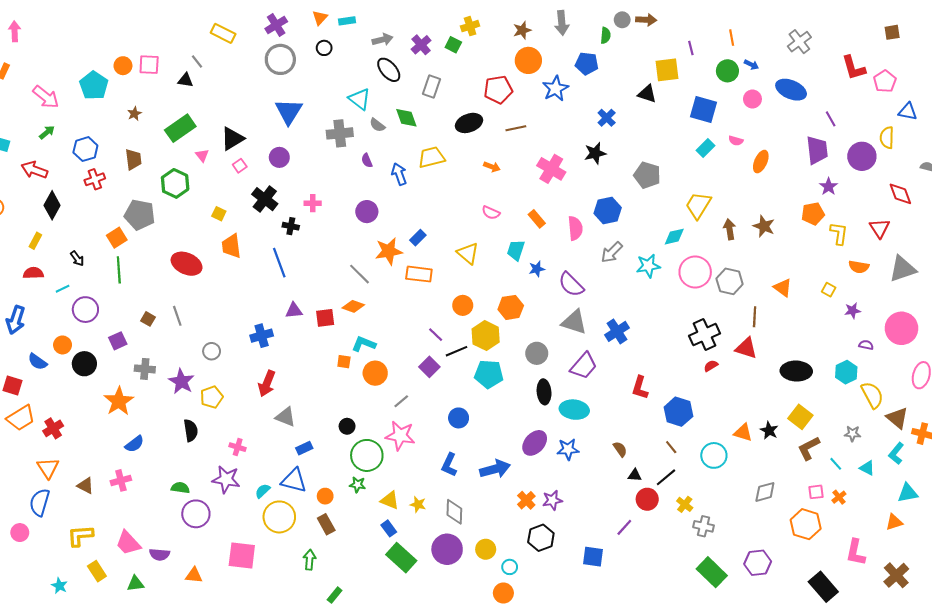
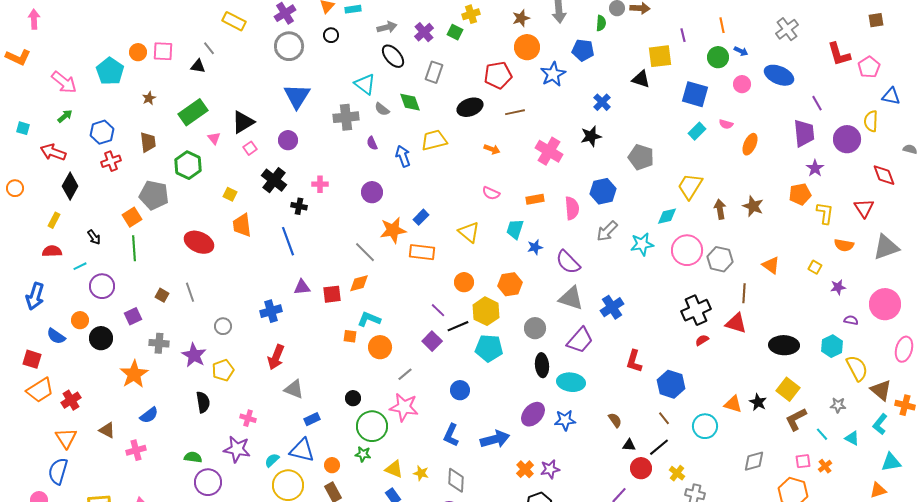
orange rectangle: (537, 219) -> (535, 199), turned -60
orange diamond: (353, 306) -> (359, 283), turned -35
brown triangle: (85, 486) -> (107, 430), moved

